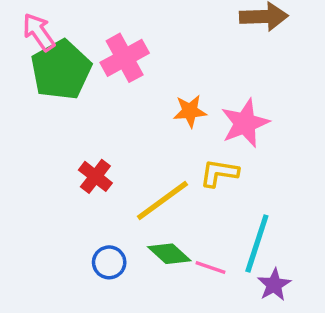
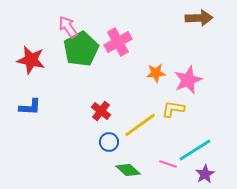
cyan line: (257, 243) -> (195, 150), turned 40
green diamond: (169, 254) -> (128, 170), moved
blue circle: (109, 262) -> (109, 142), moved

